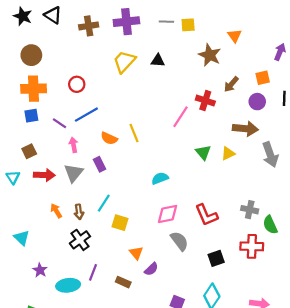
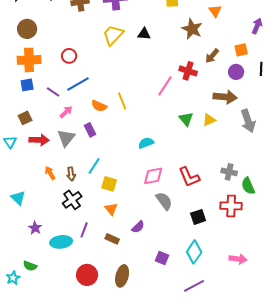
pink arrow: (73, 145) -> (66, 112), turned 56
orange triangle: (136, 253) -> (111, 209), moved

